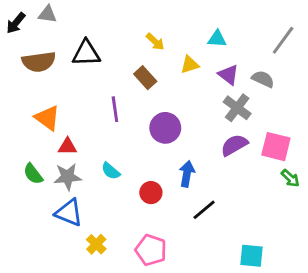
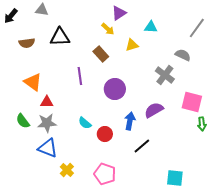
gray triangle: (47, 14) -> (42, 10), moved
brown semicircle: (39, 62) -> (27, 43), size x0.7
purple triangle: (228, 75) -> (119, 13), moved, turned 49
purple semicircle: (234, 145) -> (154, 110), moved
cyan semicircle: (111, 171) -> (85, 123), moved
green arrow: (290, 178) -> (202, 124), turned 40

